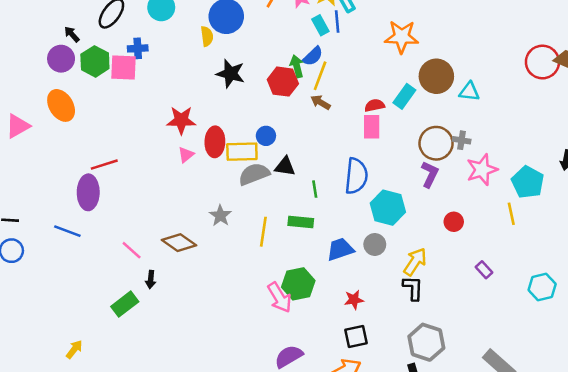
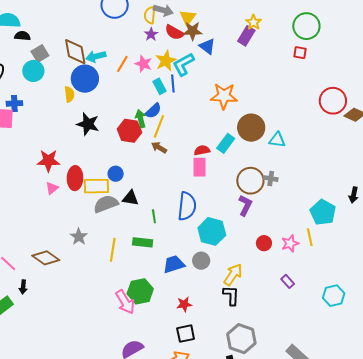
red circle: (542, 62) -> (333, 101), moved
pink star: (482, 170) -> (290, 243), moved, size x0.7

